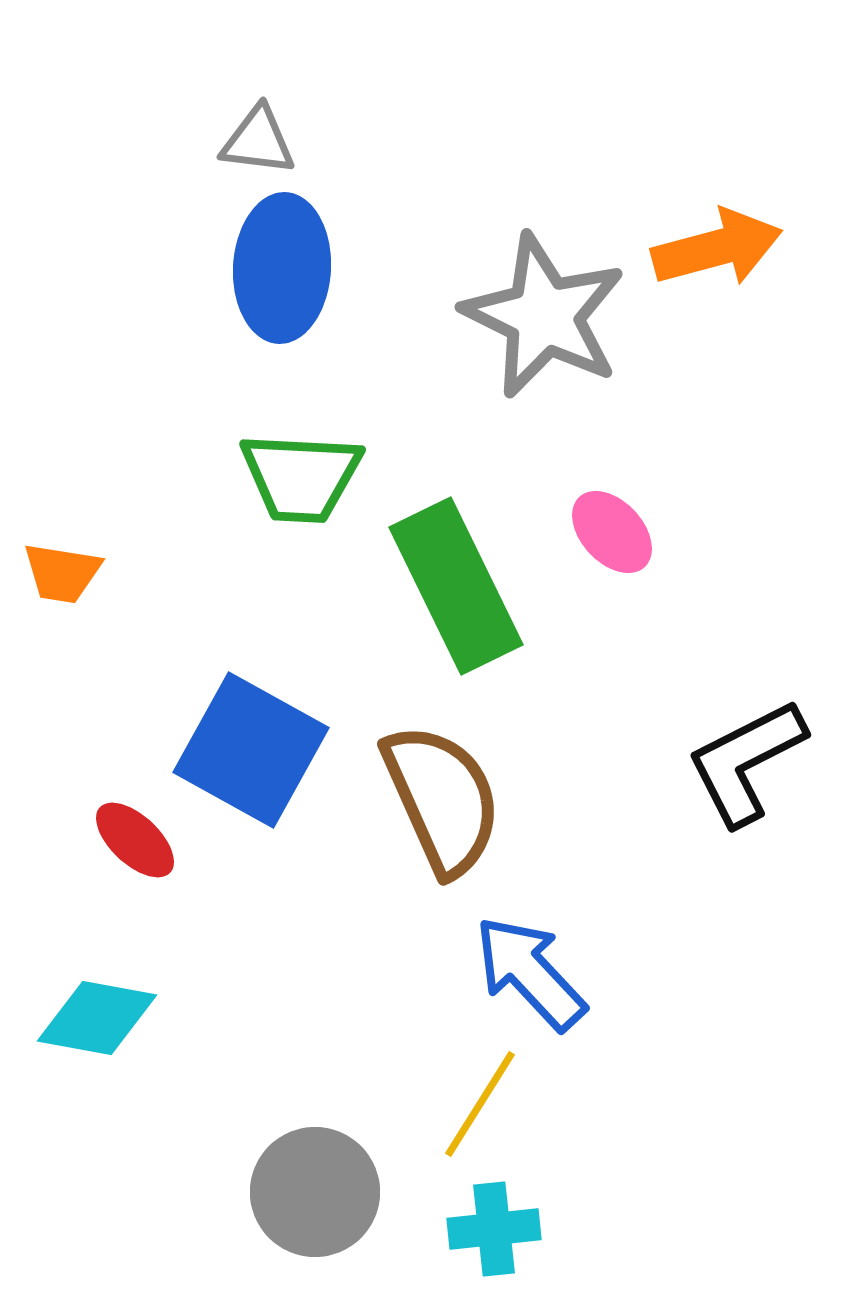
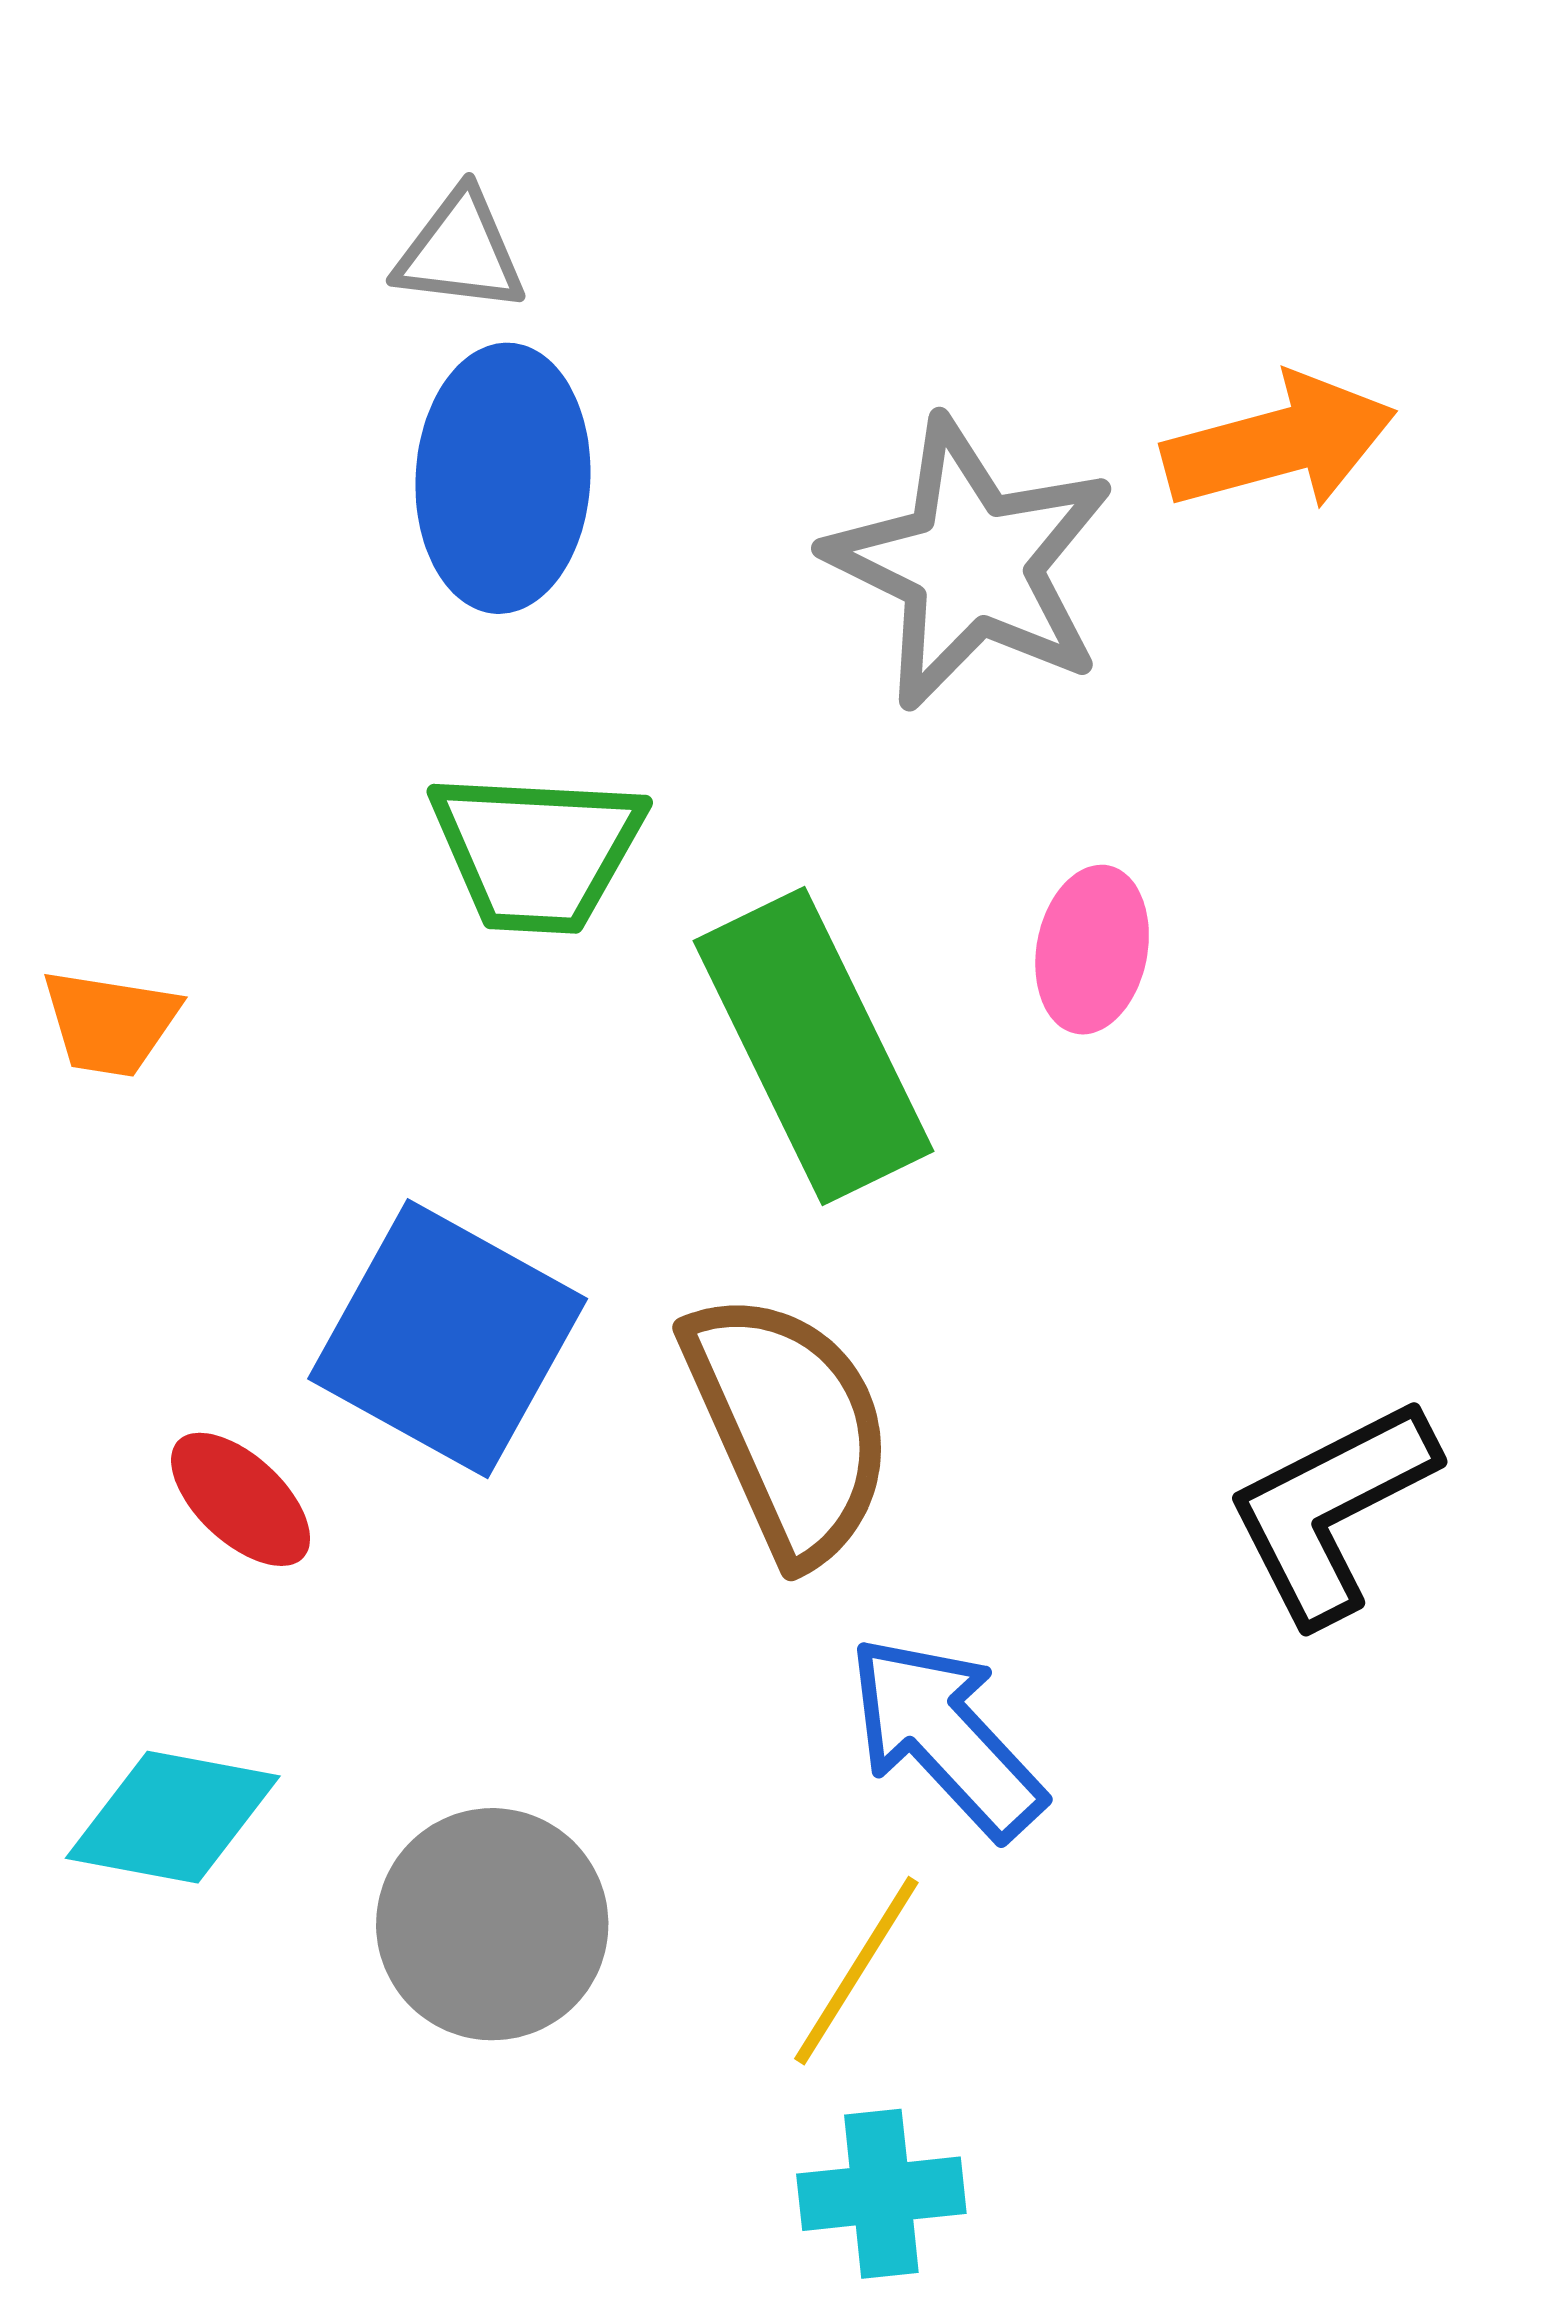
pink ellipse: (612, 532) -> (1092, 950), turned 54
black L-shape: (746, 762) -> (1331, 1510), moved
gray circle: (315, 1192) -> (492, 1924), moved

